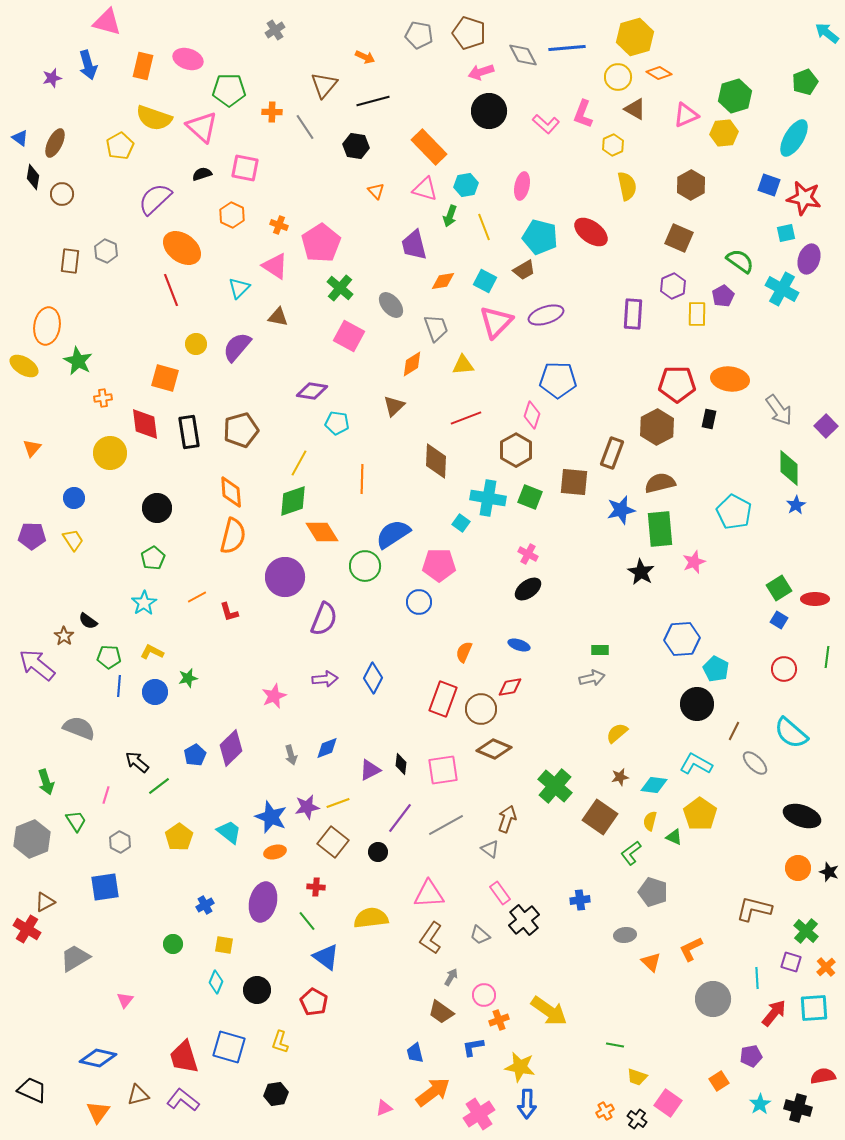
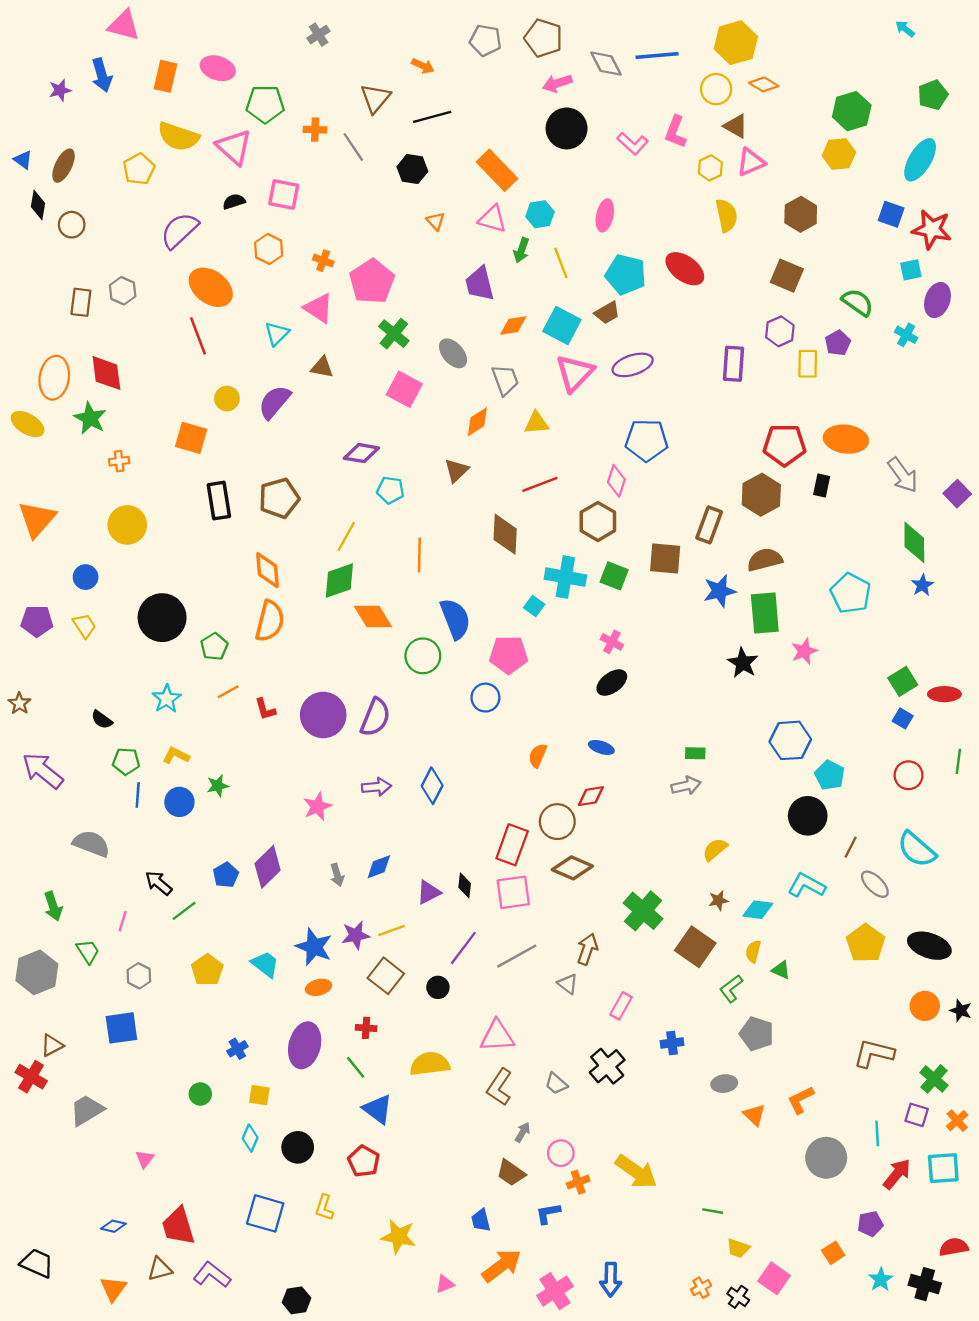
cyan arrow: (827, 33) -> (905, 29), moved, size x0.7
pink triangle: (686, 115) -> (751, 162), moved
cyan square: (485, 281) -> (562, 326), size x1.4
cyan cross: (782, 289) -> (906, 335), size x0.6
red diamond: (145, 424) -> (106, 373), moved
orange triangle: (32, 448) -> (37, 519), size x1.8
black circle: (157, 508) -> (162, 618), moved, size x1.4
blue semicircle: (393, 534) -> (455, 619), turned 102
green pentagon: (153, 558) -> (214, 647), moved
purple circle: (285, 577) -> (323, 715), moved
brown star: (64, 636) -> (19, 703), moved
red rectangle: (443, 699) -> (512, 845), moved
yellow pentagon: (700, 814) -> (866, 943), moved
pink rectangle: (500, 893) -> (621, 1006), moved, turned 65
red trapezoid: (184, 1057) -> (178, 1226), moved
blue diamond: (98, 1058) -> (113, 1226), size x0.6
yellow star: (520, 1067) -> (399, 1237), moved
black hexagon: (276, 1094) -> (297, 1300), moved

